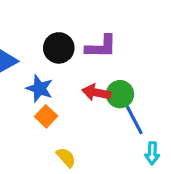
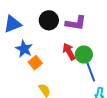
blue star: (39, 88) -> (24, 49), moved
red arrow: (96, 93) -> (69, 52), turned 42

